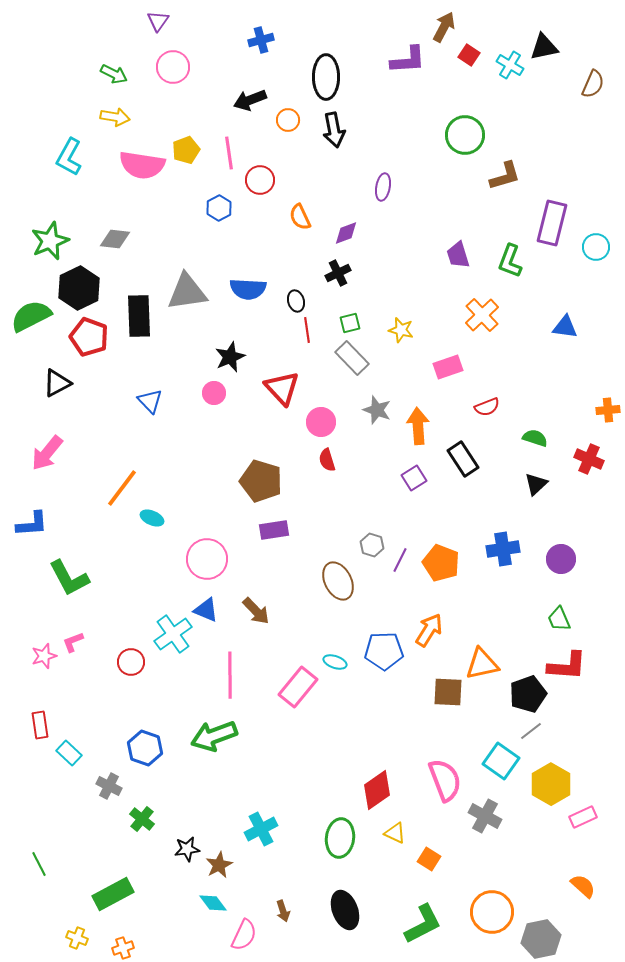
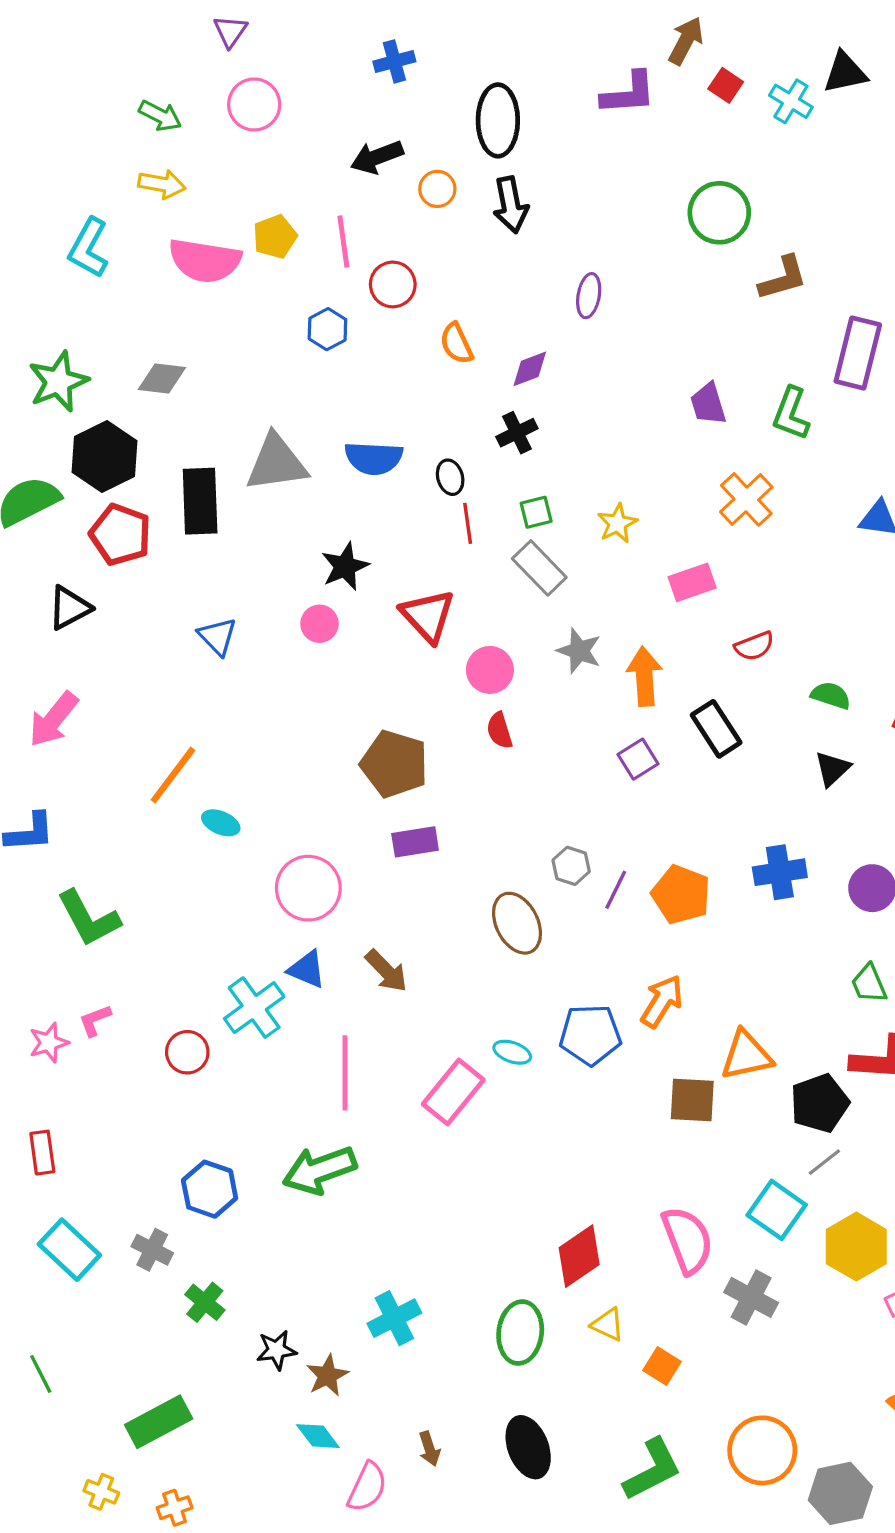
yellow star: (401, 330) -> (617, 523), turned 30
cyan rectangle: (69, 753) -> (69, 1250), moved, size x1.5

